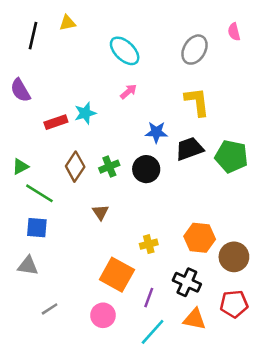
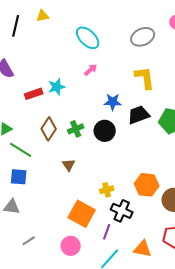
gray ellipse: (195, 50) -> (143, 37), turned 35
black cross: (187, 282) -> (122, 211), moved

